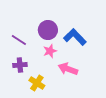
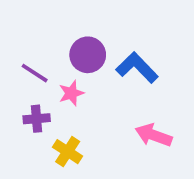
pink star: (50, 51) -> (71, 93), moved
pink arrow: (68, 69) -> (153, 135), moved

